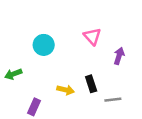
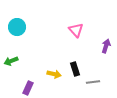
cyan circle: (44, 45) -> (17, 27), moved
purple arrow: (119, 56) -> (106, 46), moved

